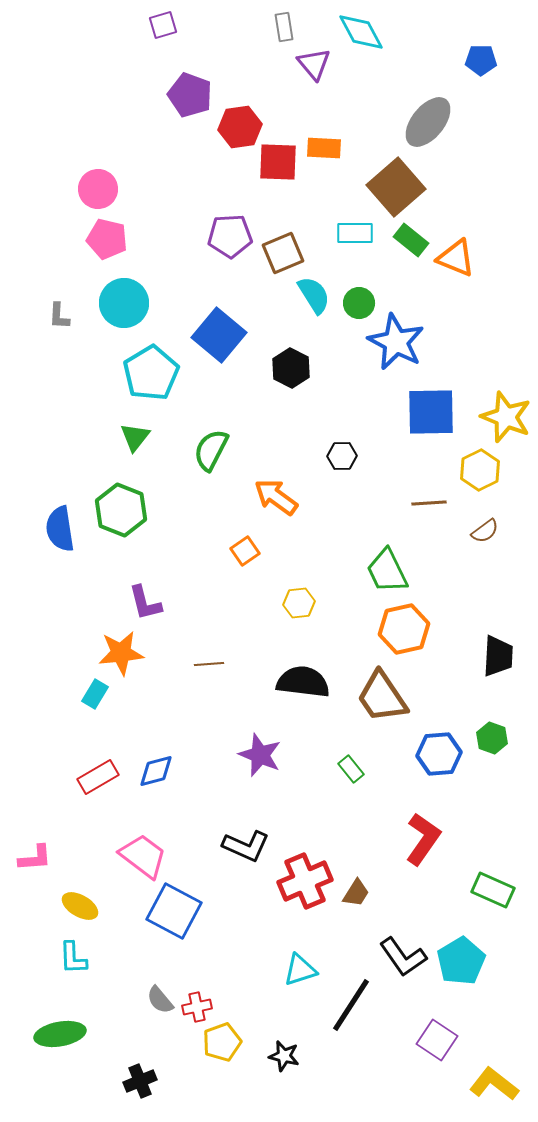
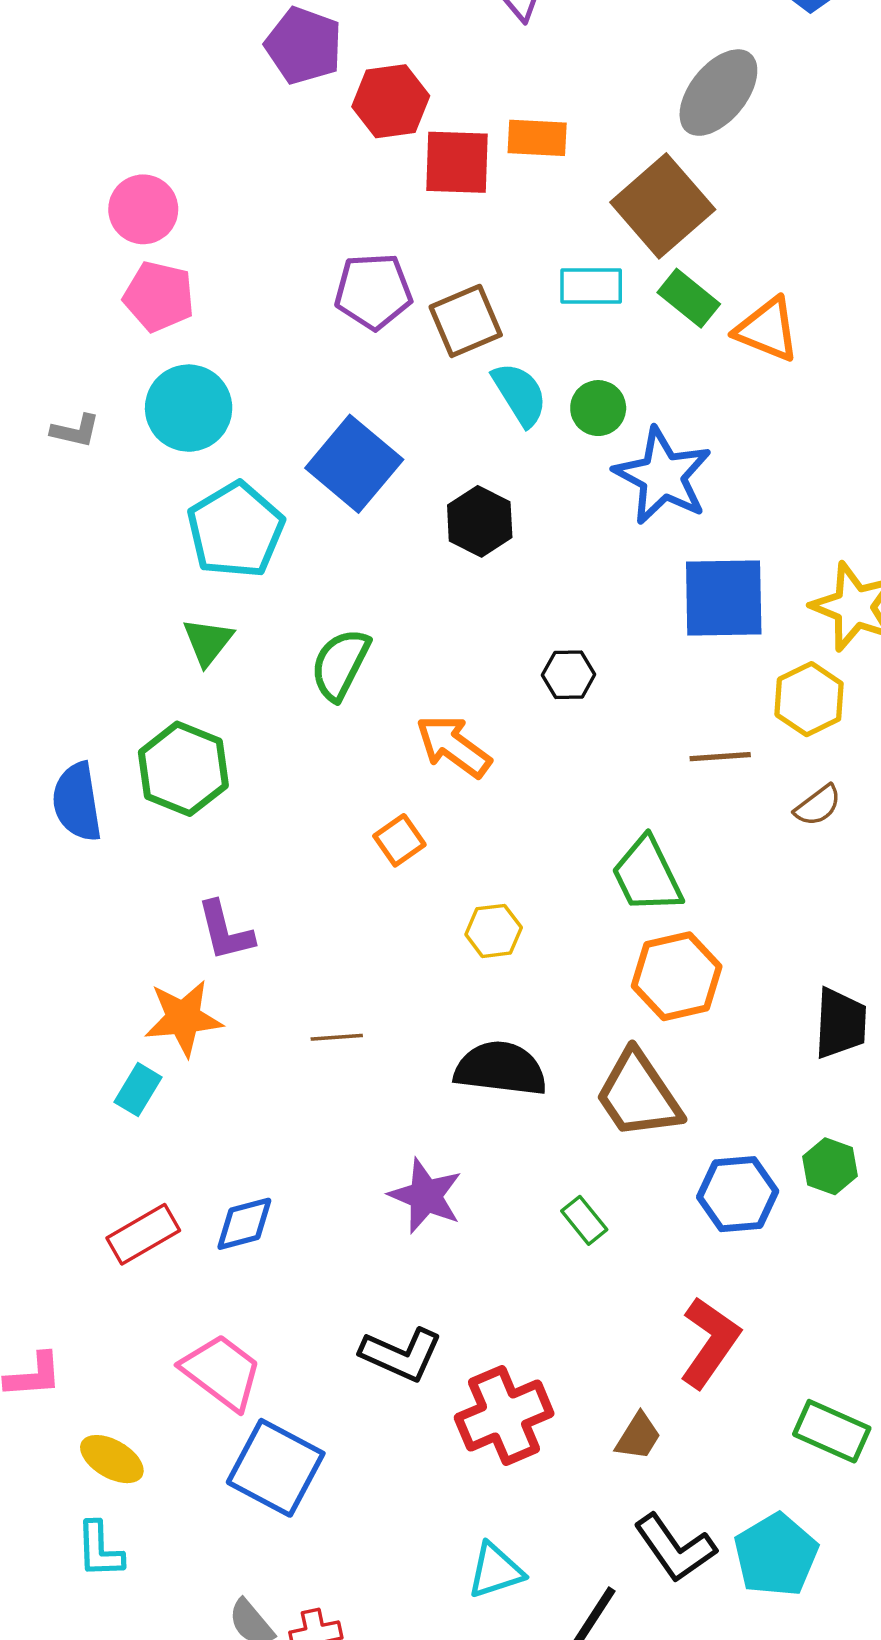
gray L-shape: (59, 316) -> (75, 431), turned -80
brown trapezoid: (356, 893) -> (638, 1436), moved

